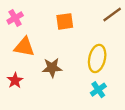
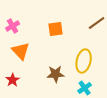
orange triangle: (24, 47) -> (21, 51), turned 36
brown star: (52, 68) -> (56, 74), moved

